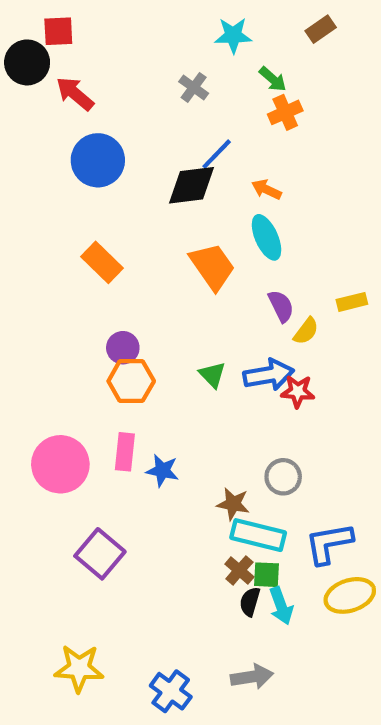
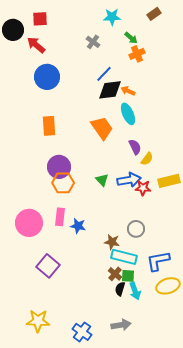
red square: (58, 31) -> (40, 19), moved
black diamond: (192, 185) -> (110, 90), moved
orange rectangle: (102, 262) -> (49, 126), turned 42
yellow rectangle: (352, 302) -> (169, 181), moved, size x1.5
purple circle: (123, 348) -> (59, 167), size x1.5

